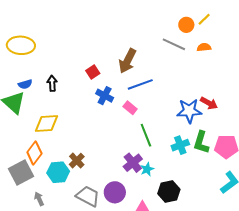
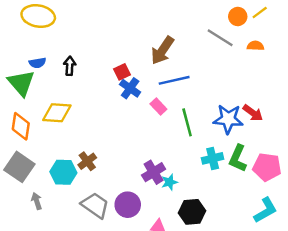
red square: (93, 72) -> (122, 72), moved
green line: (146, 135) -> (187, 122), moved
orange diamond: (34, 153) -> (21, 126), moved, turned -35
gray square: (21, 172) -> (19, 167), turned -35

